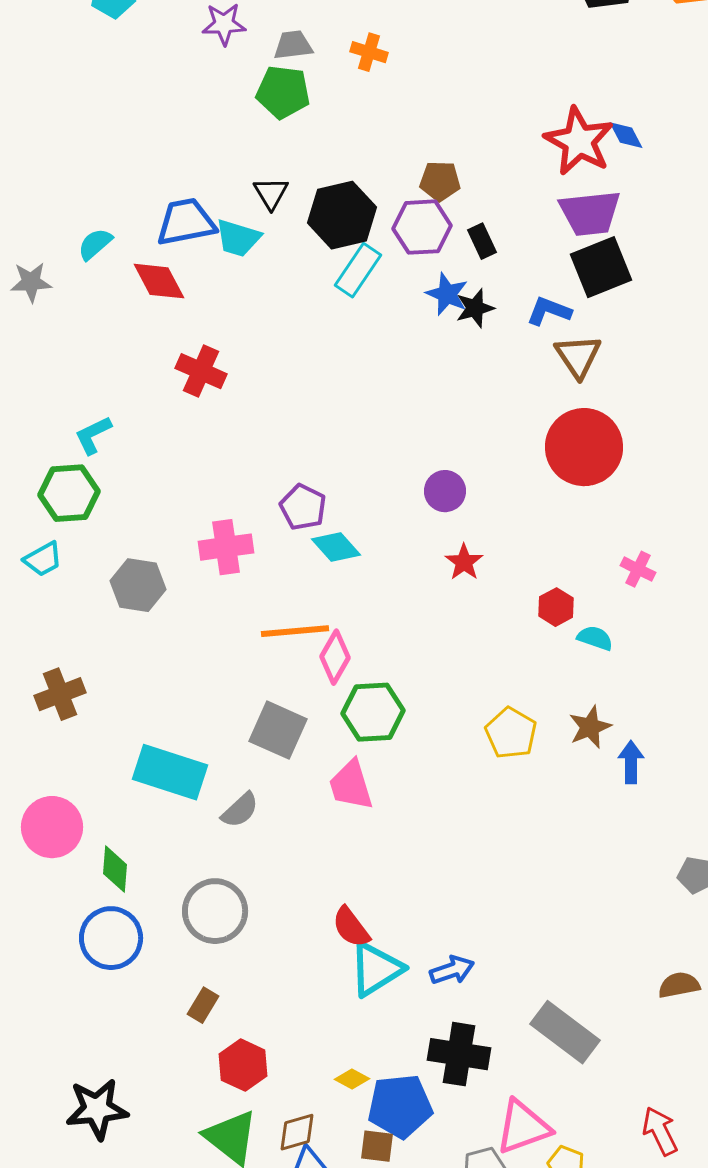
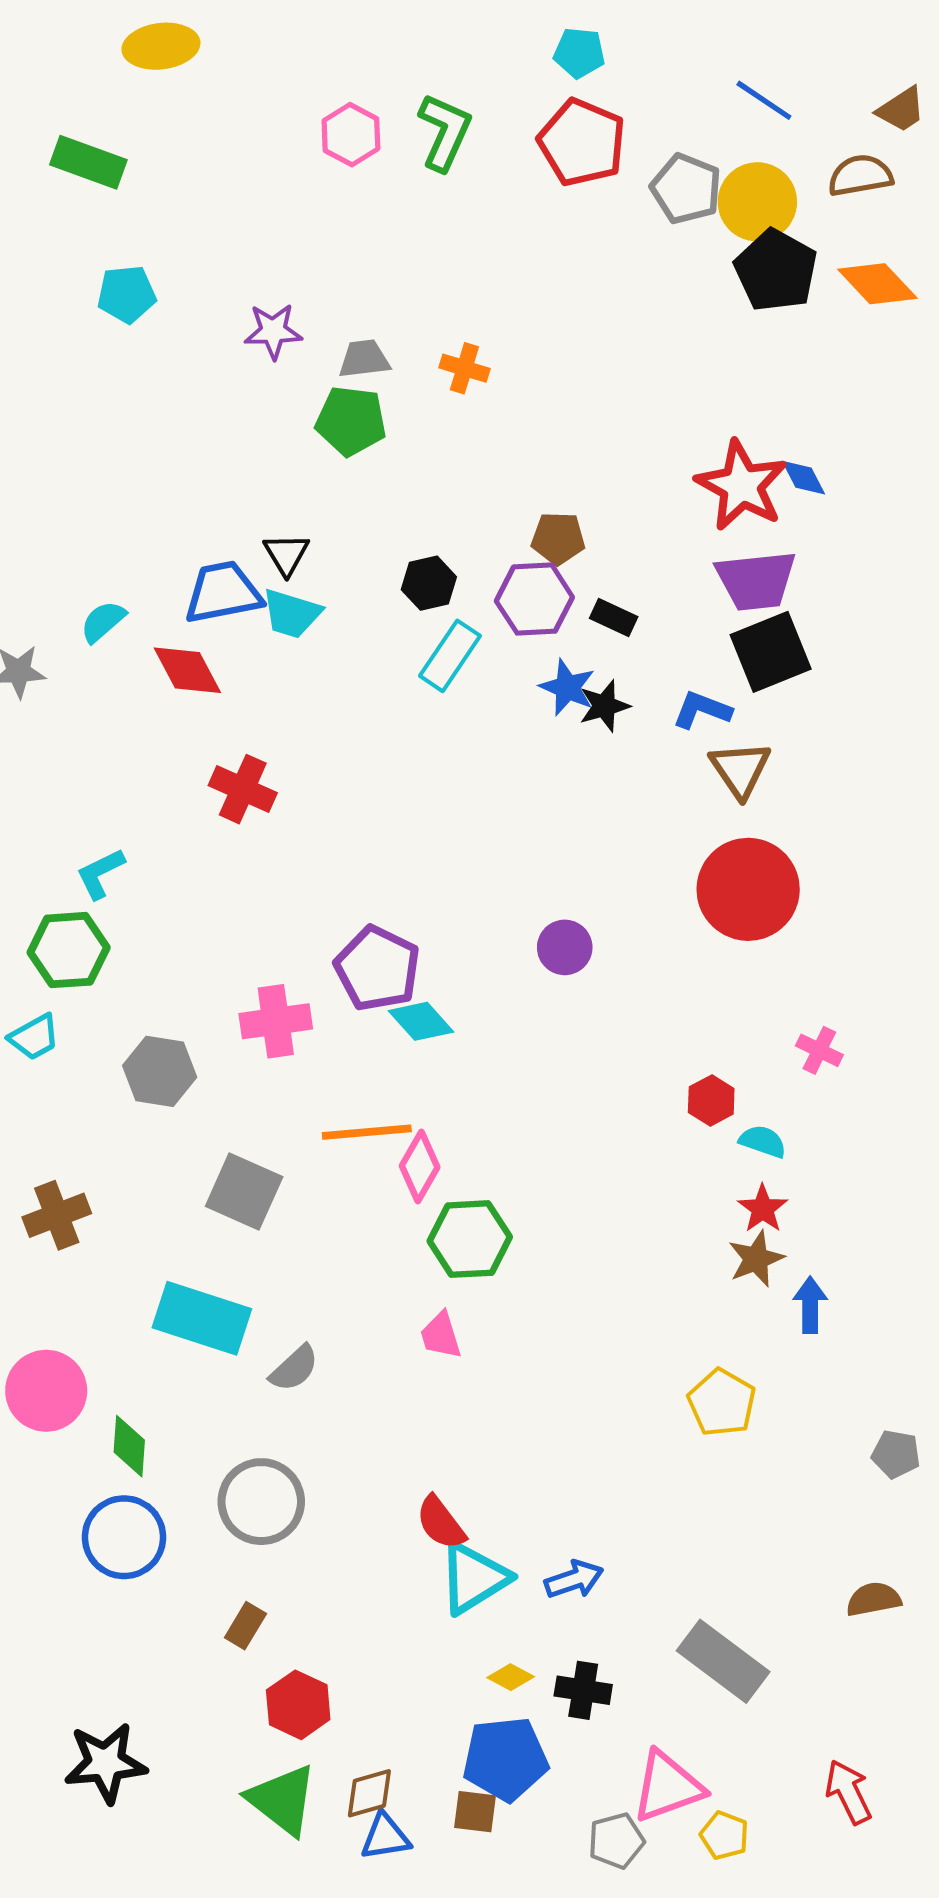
black triangle: (271, 193) -> (286, 554), moved
black hexagon: (342, 215) -> (429, 583), size x0.6
black rectangle: (482, 241) -> (614, 618), turned -40
purple pentagon: (303, 507) -> (377, 969), size x1.4
red star: (464, 562) -> (763, 1209), moved
gray square: (278, 730) -> (244, 1192), moved
yellow pentagon: (511, 733) -> (722, 1403), moved
pink trapezoid: (351, 785) -> (441, 1335), size x0.7
black cross: (459, 1054) -> (583, 1690), size x0.7
yellow diamond: (352, 1079) -> (511, 1677), moved

